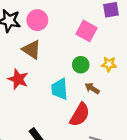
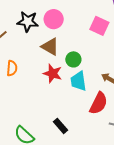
green circle: (81, 65) -> (73, 59), moved
red star: (18, 79) -> (53, 73), moved

